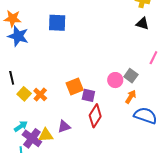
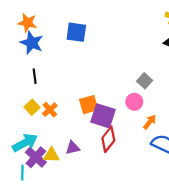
gray square: (131, 76) -> (145, 81), moved
black line: (12, 78) -> (35, 76), moved
purple square: (88, 95) -> (103, 116), size x1.6
cyan arrow: (21, 126) -> (25, 143), size x1.6

